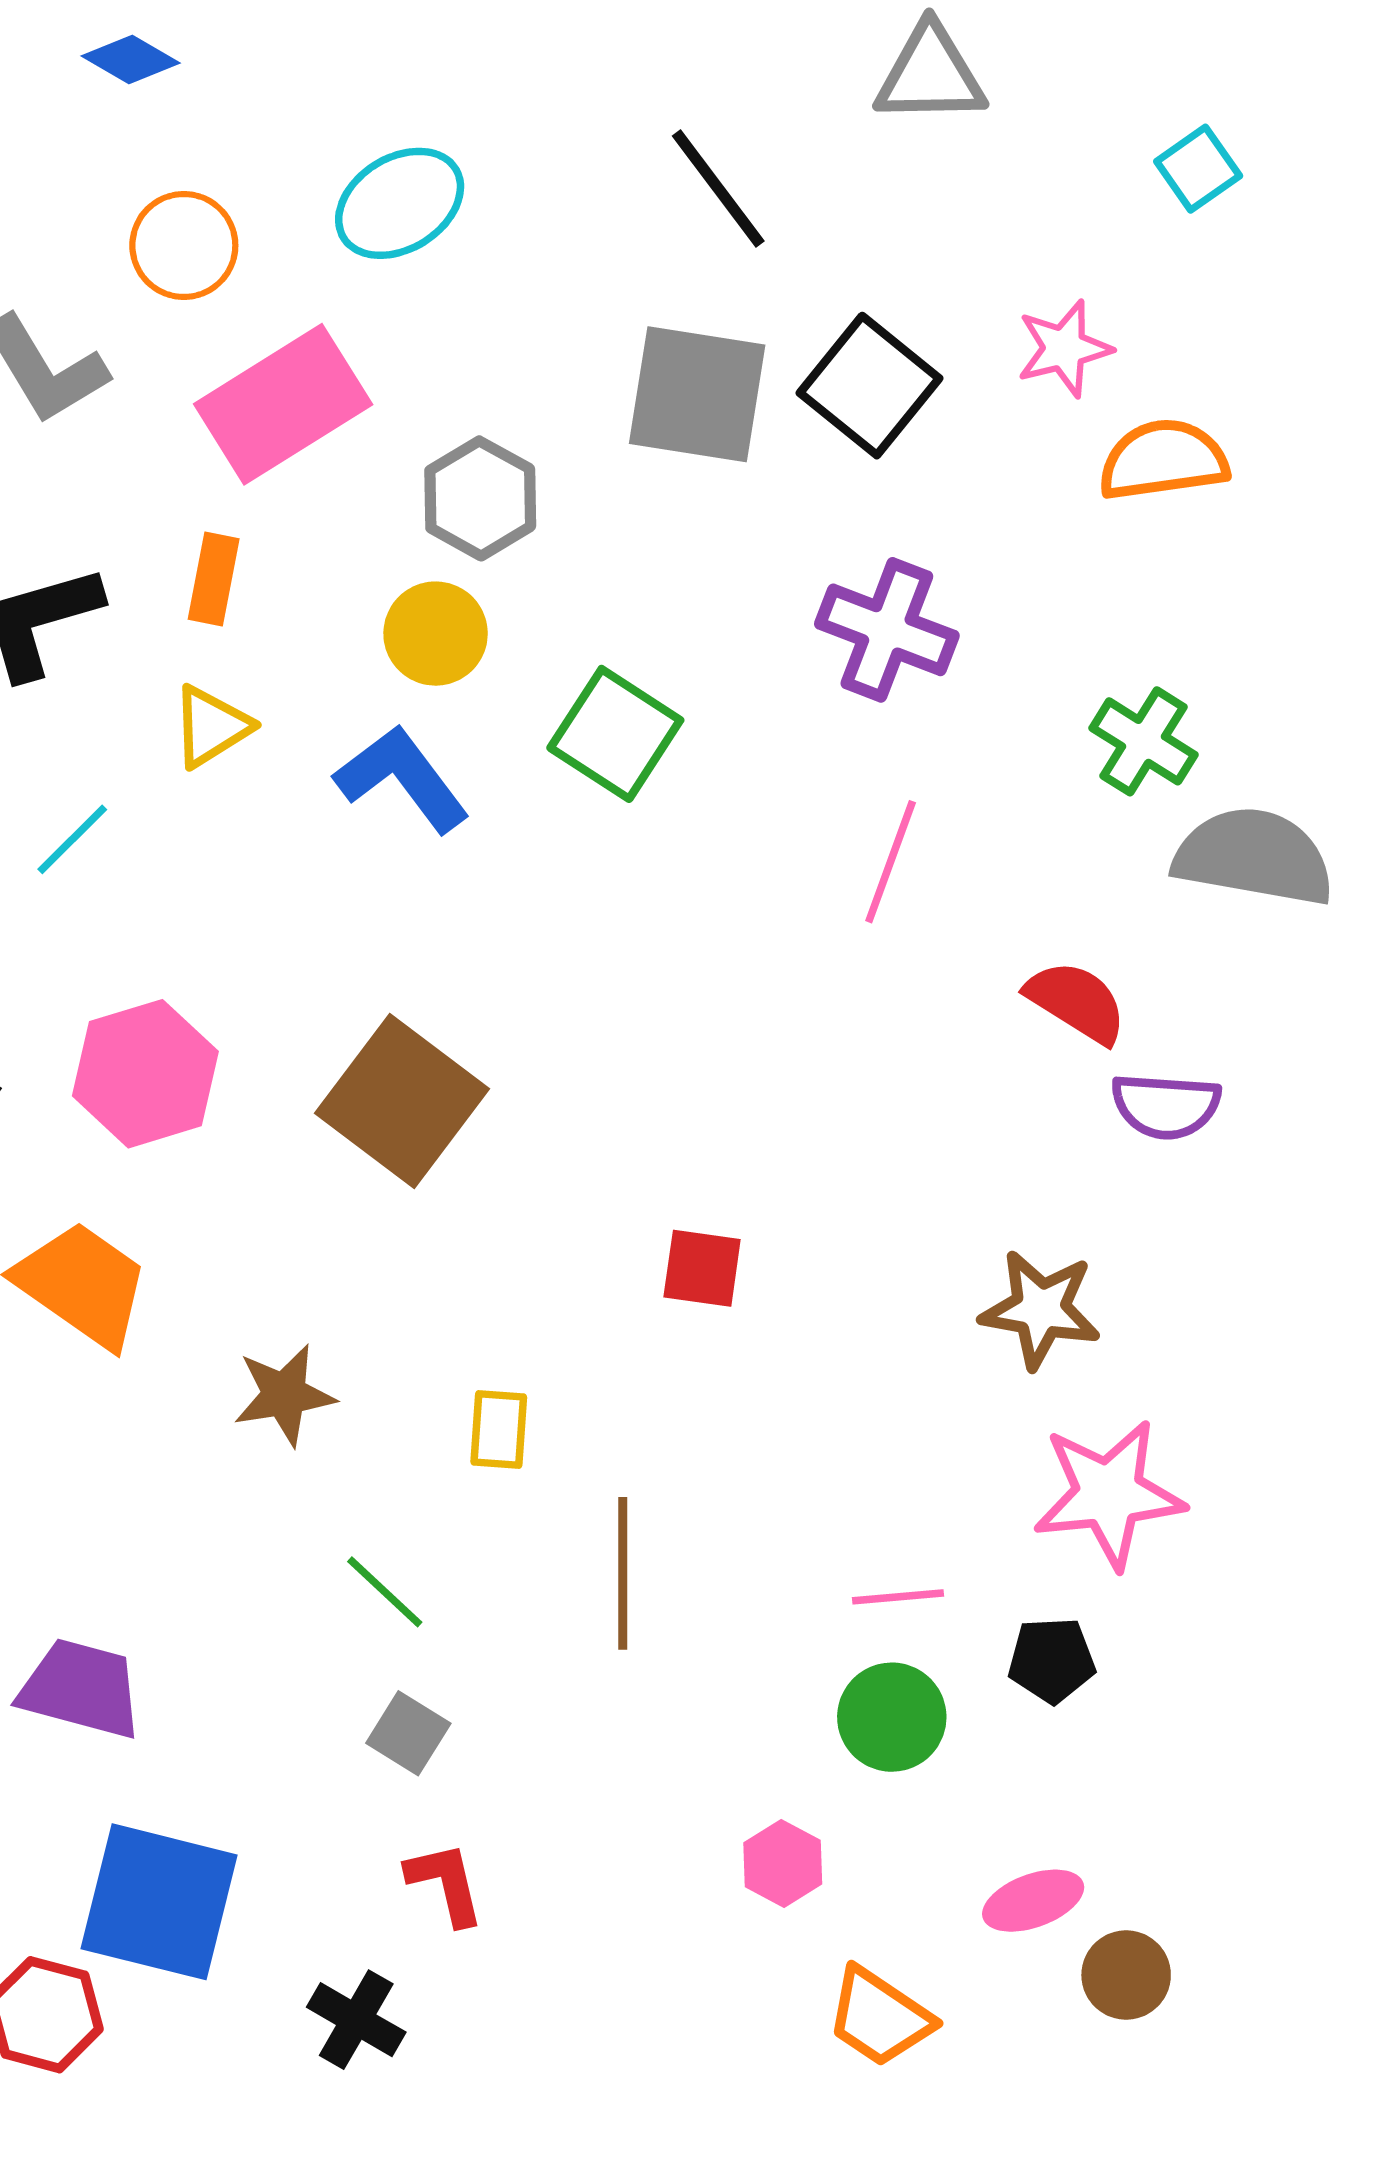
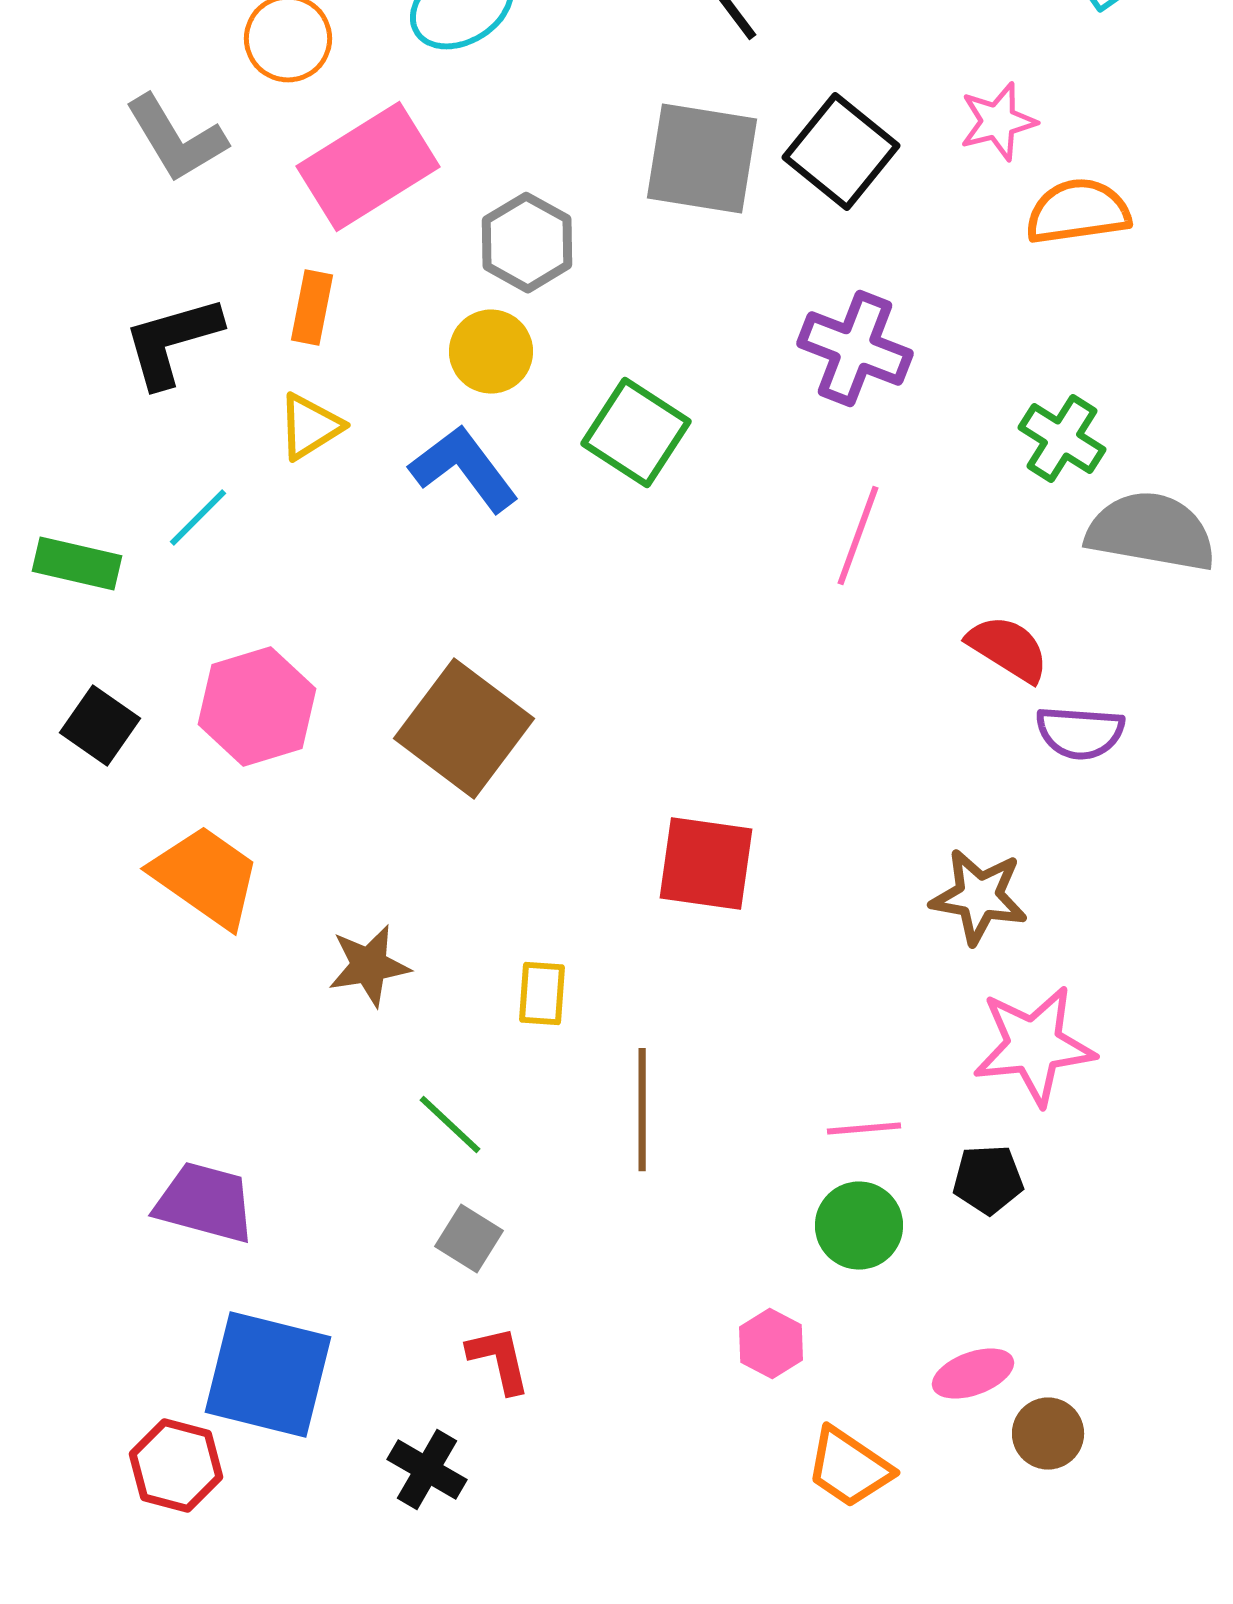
red square: (702, 1268) -> (706, 864), size x1.5

